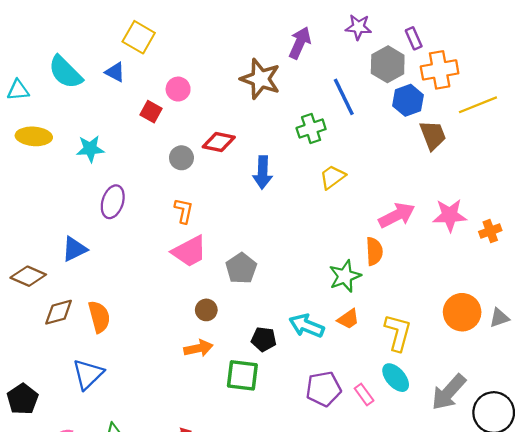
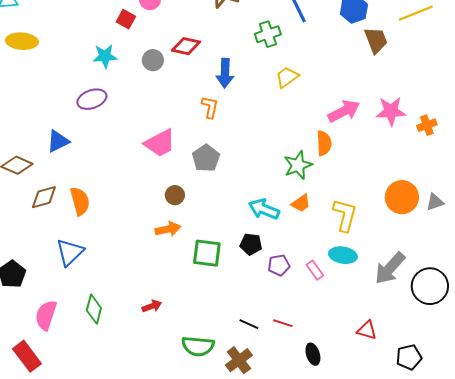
cyan star: (90, 149) -> (105, 56), moved
purple ellipse: (113, 202) -> (92, 99), turned 52
orange L-shape: (184, 211) -> (210, 107), moved
black pentagon: (264, 339) -> (251, 244), moved
cyan ellipse: (396, 378) -> (343, 255), turned -40
purple pentagon: (323, 389) -> (279, 265), size x0.7

